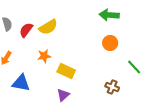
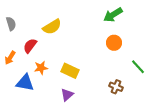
green arrow: (109, 15) -> (113, 15), turned -36
red semicircle: (26, 30) -> (30, 46), moved
orange star: (44, 56) -> (41, 68), moved

